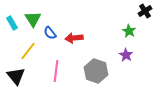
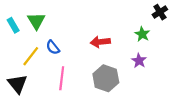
blue semicircle: (50, 33) -> (53, 47), moved
red arrow: (74, 38) -> (100, 42), moved

